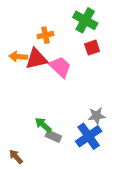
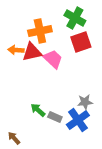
orange cross: (45, 35) -> (40, 31), size x1.6
red square: (92, 48) -> (81, 42), size x1.5
gray rectangle: (53, 136) -> (55, 117), moved

